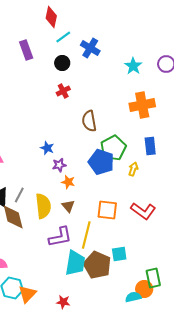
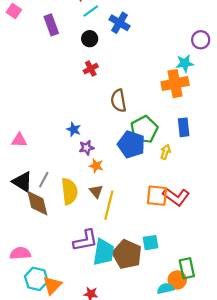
cyan star: (133, 66) -> (185, 63), moved, turned 30
orange square: (107, 210) -> (157, 196), moved
yellow line: (86, 235) -> (109, 205), moved
purple L-shape: (60, 237) -> (85, 240), moved

